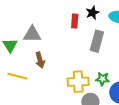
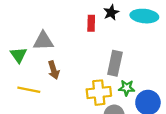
gray rectangle: (97, 41) -> (115, 63), moved

